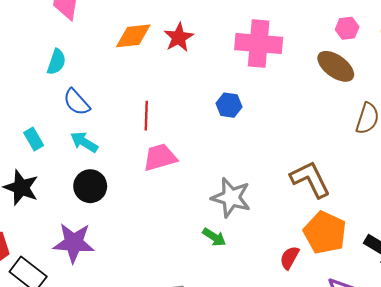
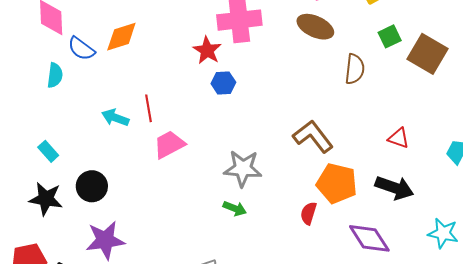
red star: (179, 37) -> (207, 50), moved
blue semicircle: (77, 102) -> (81, 49), moved
cyan arrow: (84, 142) -> (115, 118), moved
black circle: (90, 186) -> (92, 186), moved

